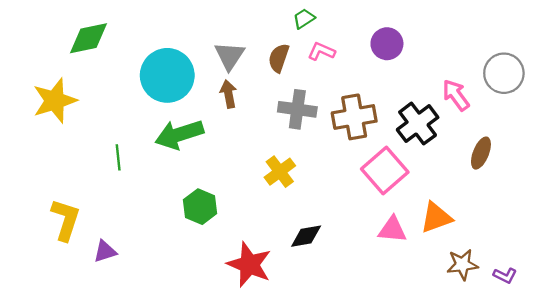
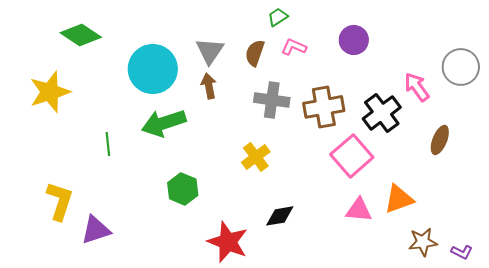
green diamond: (89, 38) -> (81, 35), turned 45
purple triangle: (105, 251) -> (96, 230), size x1.4

